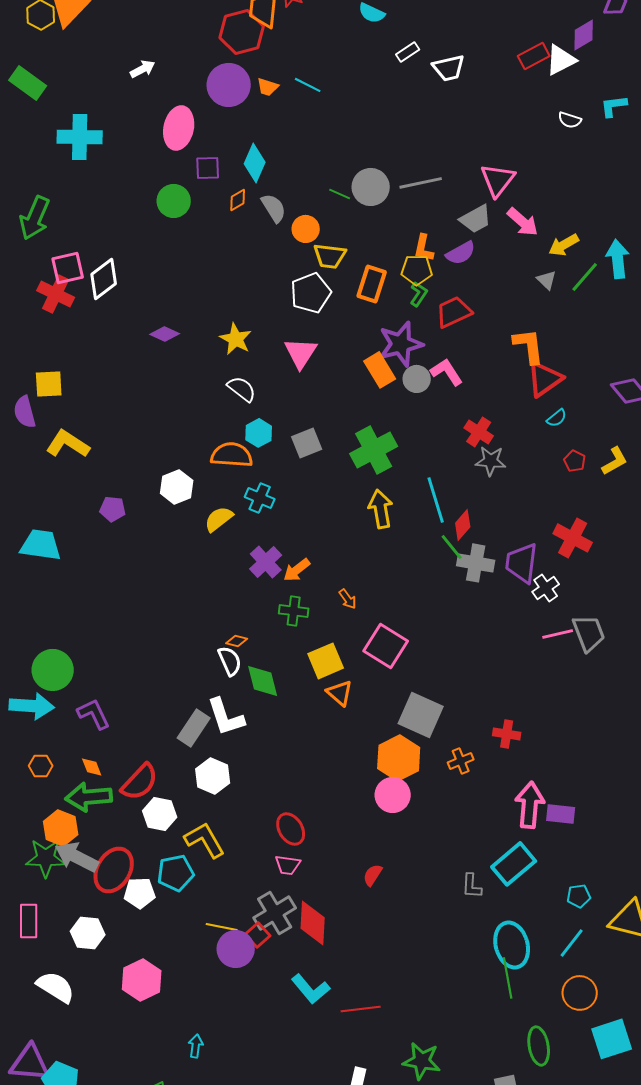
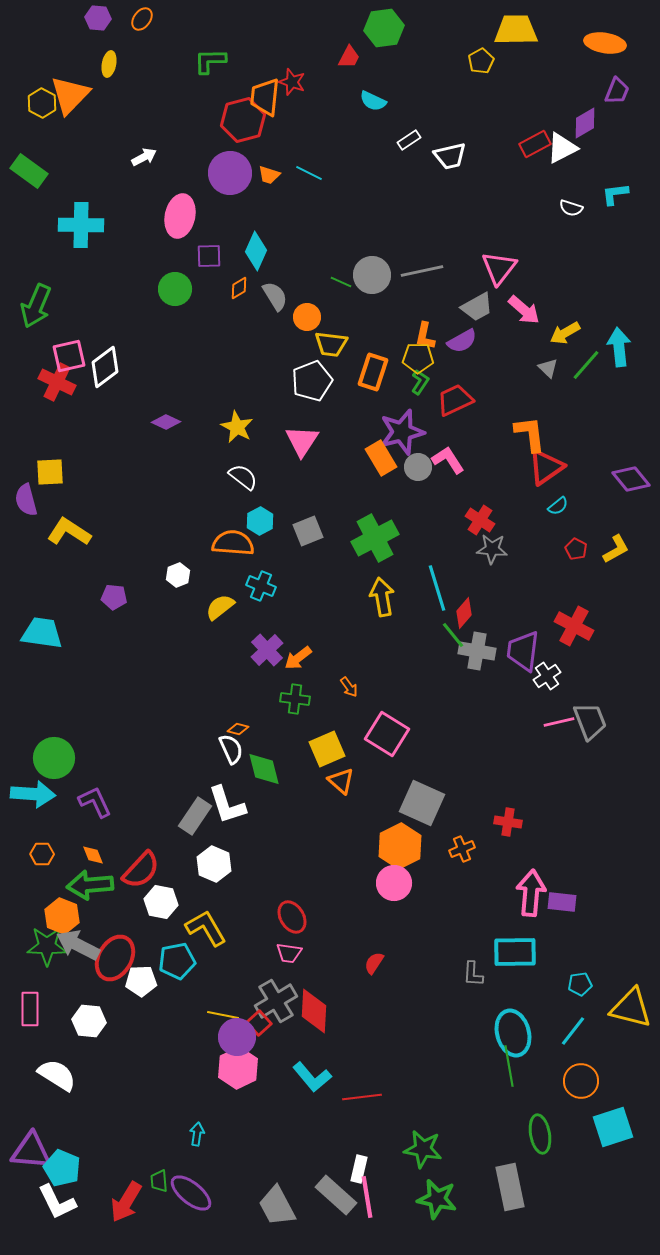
white hexagon: (177, 487) -> (178, 575), size x0.7
cyan rectangle: (514, 864) -> (515, 952), turned 39
pink hexagon: (142, 980) -> (238, 1068), moved

